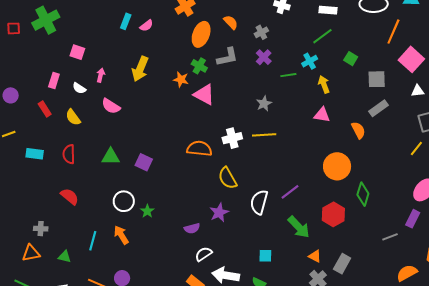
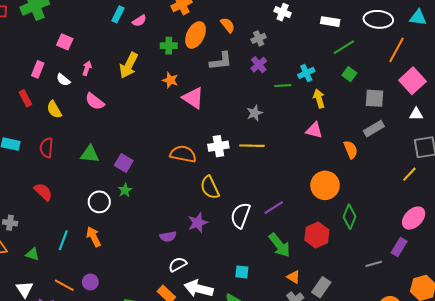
green line: (322, 36) -> (344, 47), moved
green cross: (199, 66) -> (169, 46), moved, turned -35
green star: (147, 211) -> (125, 190), moved

